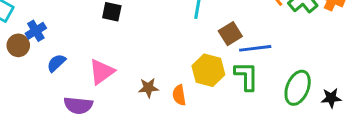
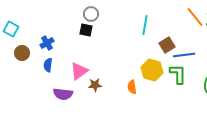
blue cross: (36, 31) -> (47, 43), moved
blue semicircle: (56, 63) -> (48, 65), turned -40
brown star: (148, 88) -> (95, 85), moved

